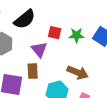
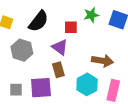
green star: (76, 35) -> (91, 15), moved

